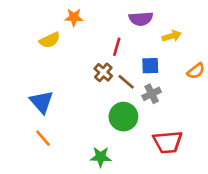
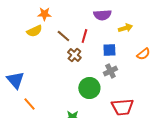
orange star: (74, 17) -> (44, 14), moved
brown line: (126, 82) -> (63, 36), moved
blue triangle: (42, 102) -> (15, 80), moved

